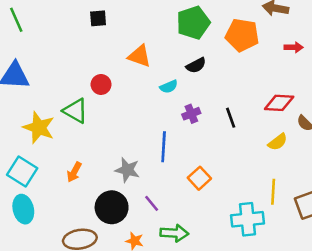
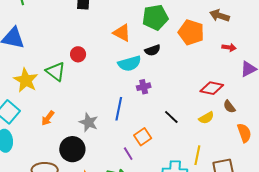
orange triangle: (139, 56) -> (122, 33), moved
cyan semicircle: (169, 87) -> (129, 63), size x1.6
black line: (231, 118) -> (171, 117), moved, turned -35
purple line: (152, 203) -> (128, 154), moved

